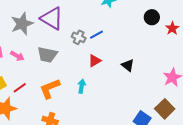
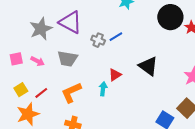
black circle: (152, 17) -> (170, 17), size x1.6
red triangle: (95, 61) -> (115, 75), moved
black triangle: (128, 65) -> (148, 66), size x1.5

